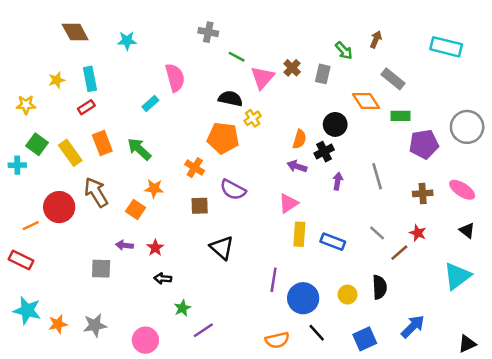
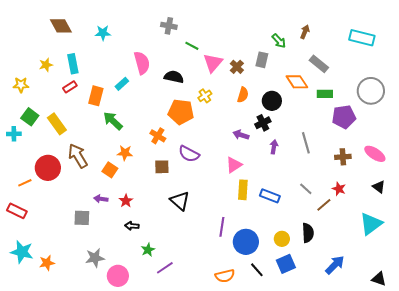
brown cross: (292, 68) -> (237, 67), moved
black semicircle: (230, 99) -> (174, 77), moved
gray circle: (467, 127) -> (371, 91), moved
orange semicircle: (299, 139) -> (243, 95), moved
orange rectangle: (102, 143) -> (96, 96), moved, turned 36
gray star: (95, 325) -> (95, 258), moved
blue square: (365, 339) -> (286, 264), moved
black triangle: (467, 344) -> (379, 279), turned 42

